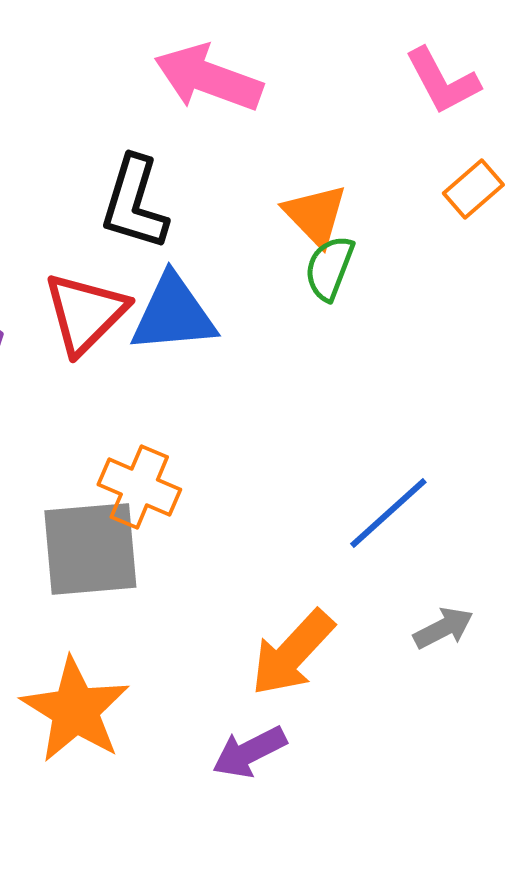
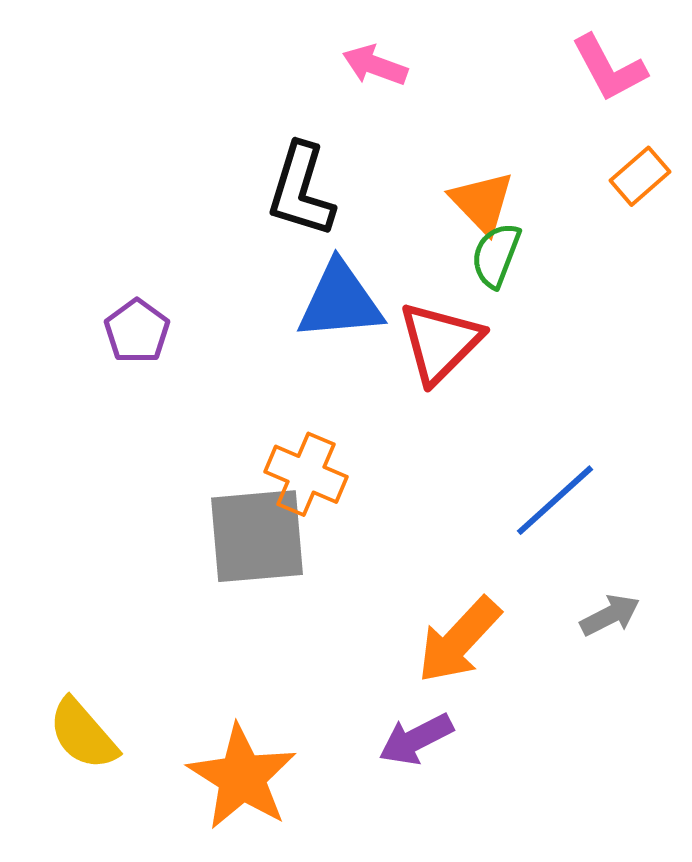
pink arrow: (208, 78) -> (375, 65), size x0.6
red triangle: (85, 313) -> (440, 342), moved
orange star: (75, 710) -> (242, 777), moved

